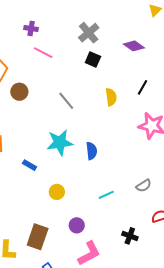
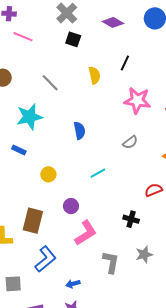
cyan star: (60, 143) -> (30, 117), moved
gray semicircle: (144, 186) -> (130, 142), moved
black cross: (130, 236) -> (131, 219), moved

